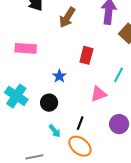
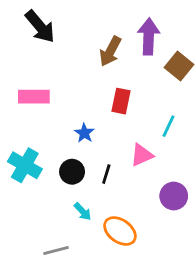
brown arrow: (67, 17) -> (110, 51), moved
black line: (80, 123) -> (106, 174), moved

